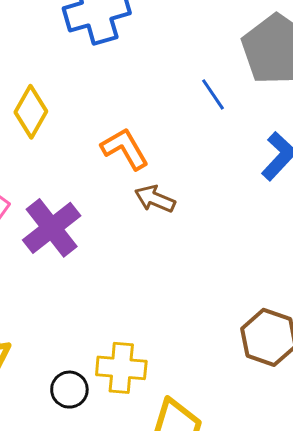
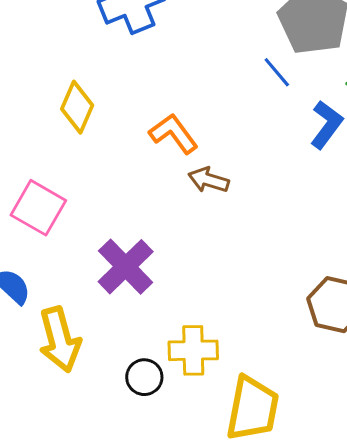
blue line: (213, 94) -> (277, 72), moved
purple cross: (52, 228) -> (126, 267), moved

